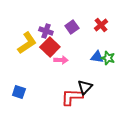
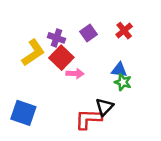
green star: (108, 58) -> (123, 82), moved
blue square: (19, 92) -> (23, 113), size x1.5

